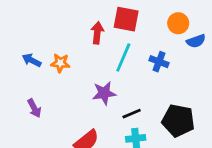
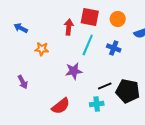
orange circle: (178, 23) -> (118, 19), moved
blue arrow: (32, 60) -> (21, 28), moved
black line: (132, 114) -> (105, 86), moved

